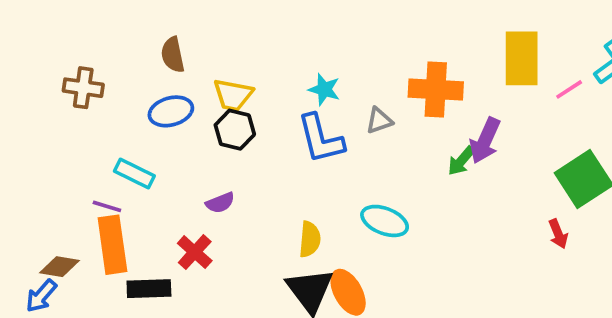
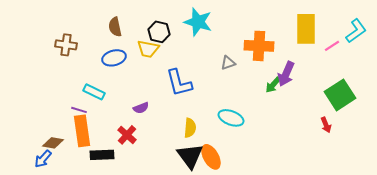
cyan star: (324, 89) -> (198, 22), moved, size x1.6
black hexagon: (235, 130) -> (159, 32), moved
blue L-shape: (321, 139) -> (179, 83), moved

